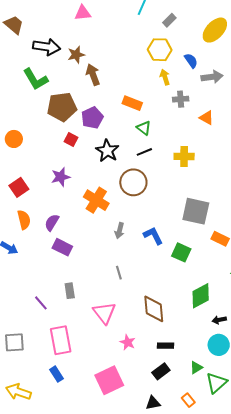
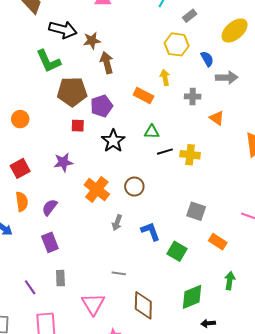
yellow arrow: (165, 77) -> (165, 77), moved
green triangle: (144, 128) -> (152, 132), moved, turned -42
red square: (71, 139) -> (78, 126), turned -32
black line: (144, 152) -> (165, 152), moved
brown circle: (133, 182) -> (134, 187), moved, size x0.7
gray square: (196, 211) -> (196, 211), size x0.7
purple rectangle: (62, 247) -> (50, 242), moved, turned 36
gray line: (119, 273) -> (119, 273), moved, turned -72

